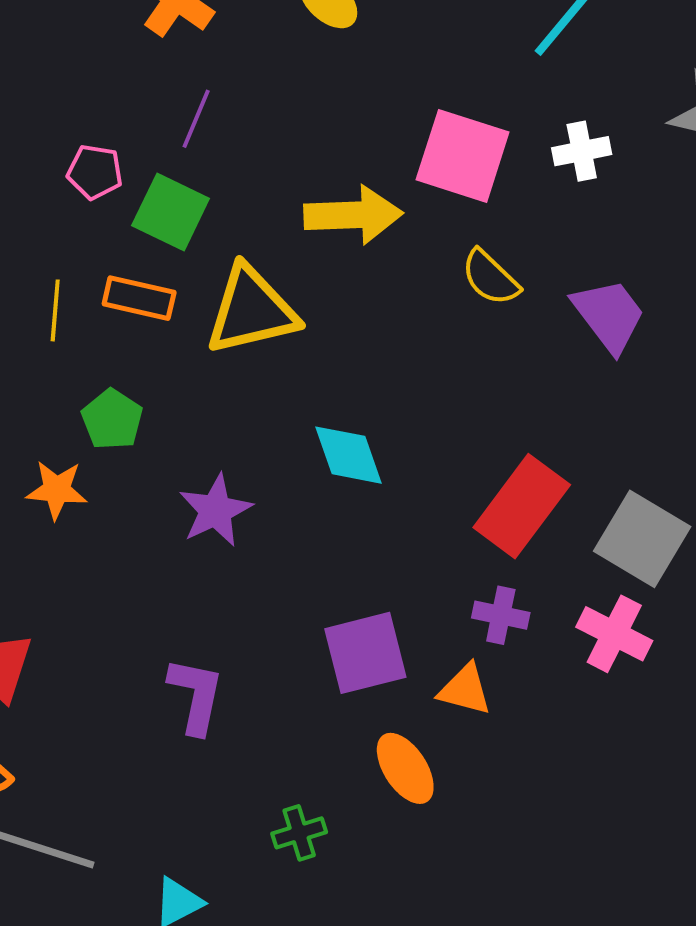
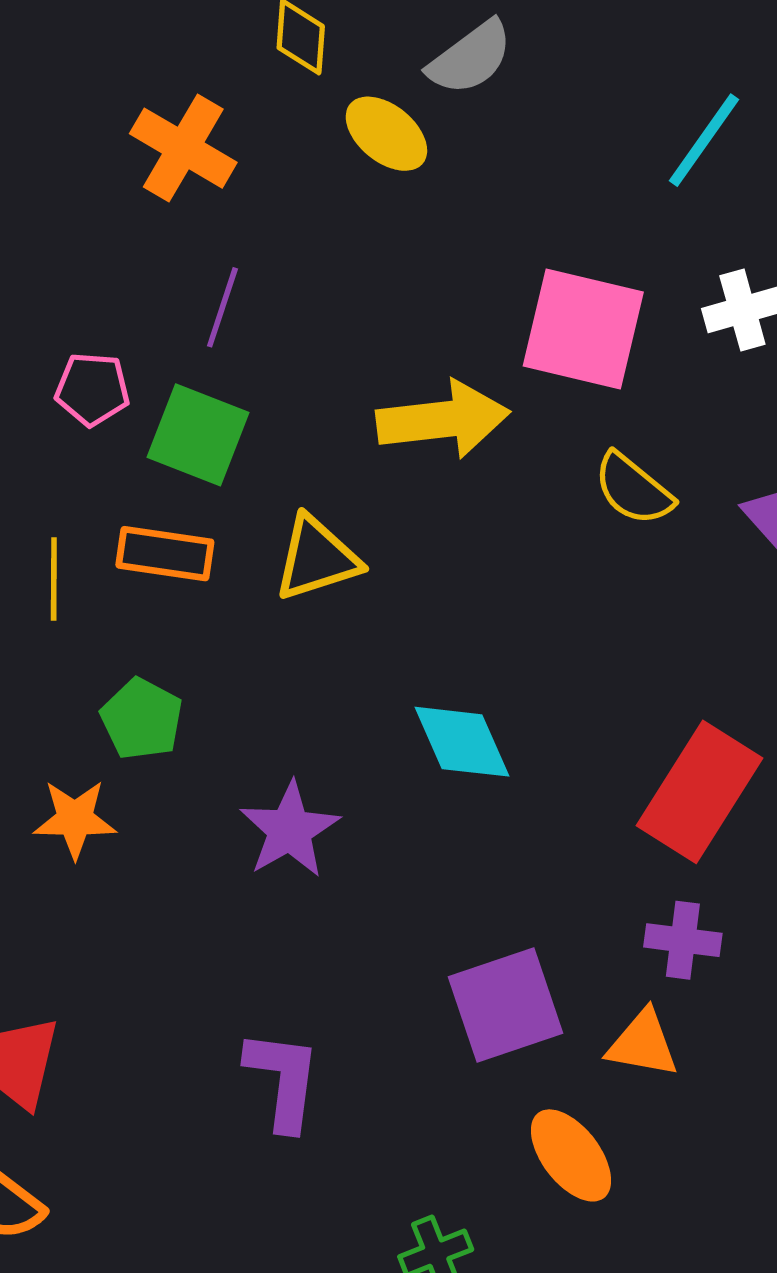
yellow triangle: (251, 310) -> (317, 558), size x0.7

